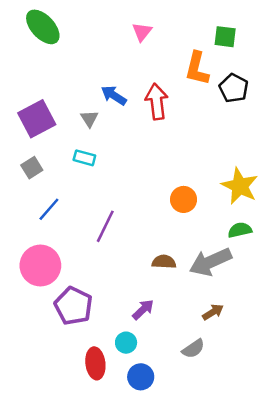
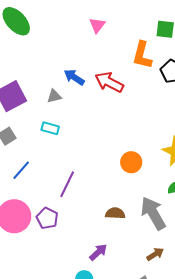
red arrow: (157, 102) -> (109, 82), turned -56
gray triangle: (89, 119) -> (54, 96), turned 49
gray arrow: (210, 262) -> (153, 213), turned 84
purple pentagon: (73, 306) -> (47, 218), moved, size x0.7

